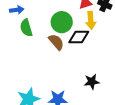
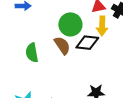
green semicircle: (26, 28) -> (32, 53), moved

